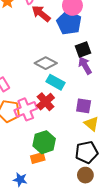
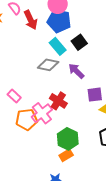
red arrow: (41, 13) -> (31, 20), turned -138
purple arrow: (85, 65) -> (76, 71), moved
cyan rectangle: (56, 82) -> (58, 46), moved, turned 36

